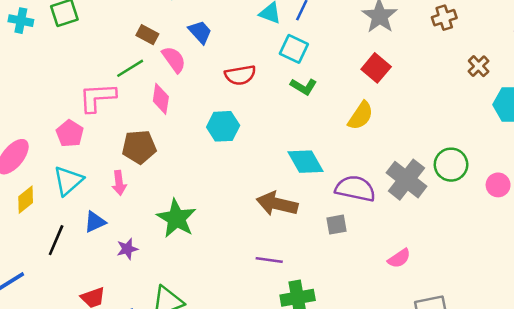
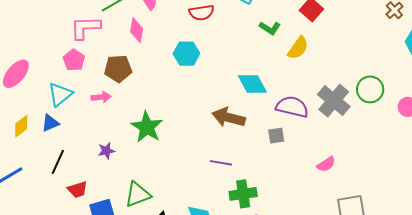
green L-shape: (304, 86) -> (270, 28), moved
pink pentagon: (70, 133) -> (74, 60), moved
pink arrow: (119, 183) -> (101, 97), turned -90
yellow diamond: (26, 200) -> (21, 126), moved
blue triangle: (95, 222) -> (50, 123), moved
black line: (56, 240) -> (58, 162), moved

